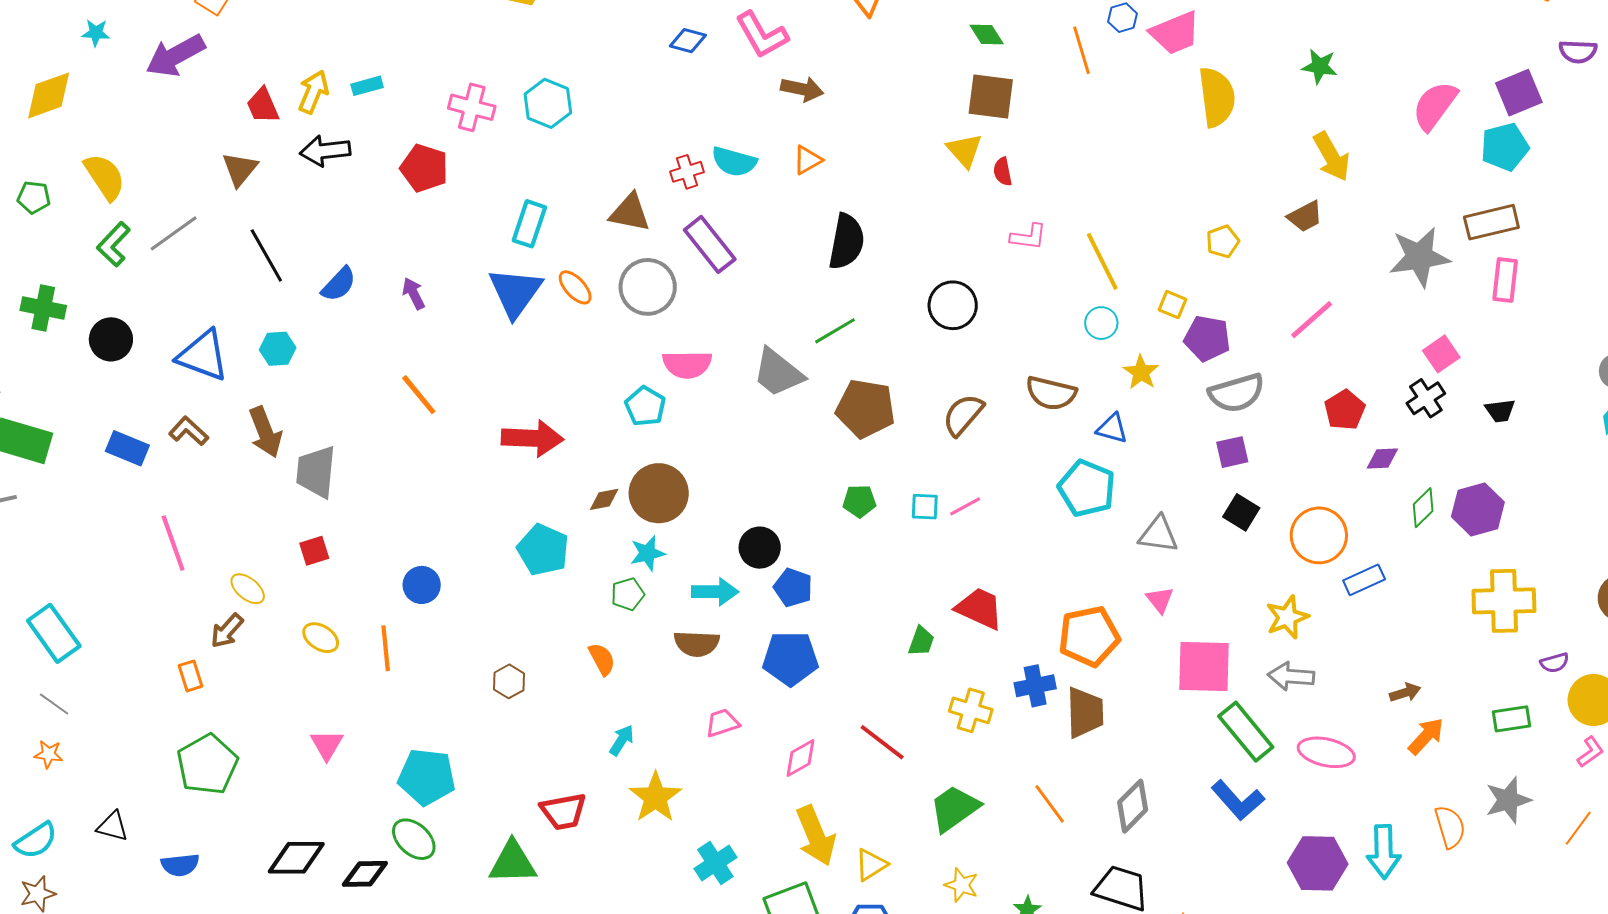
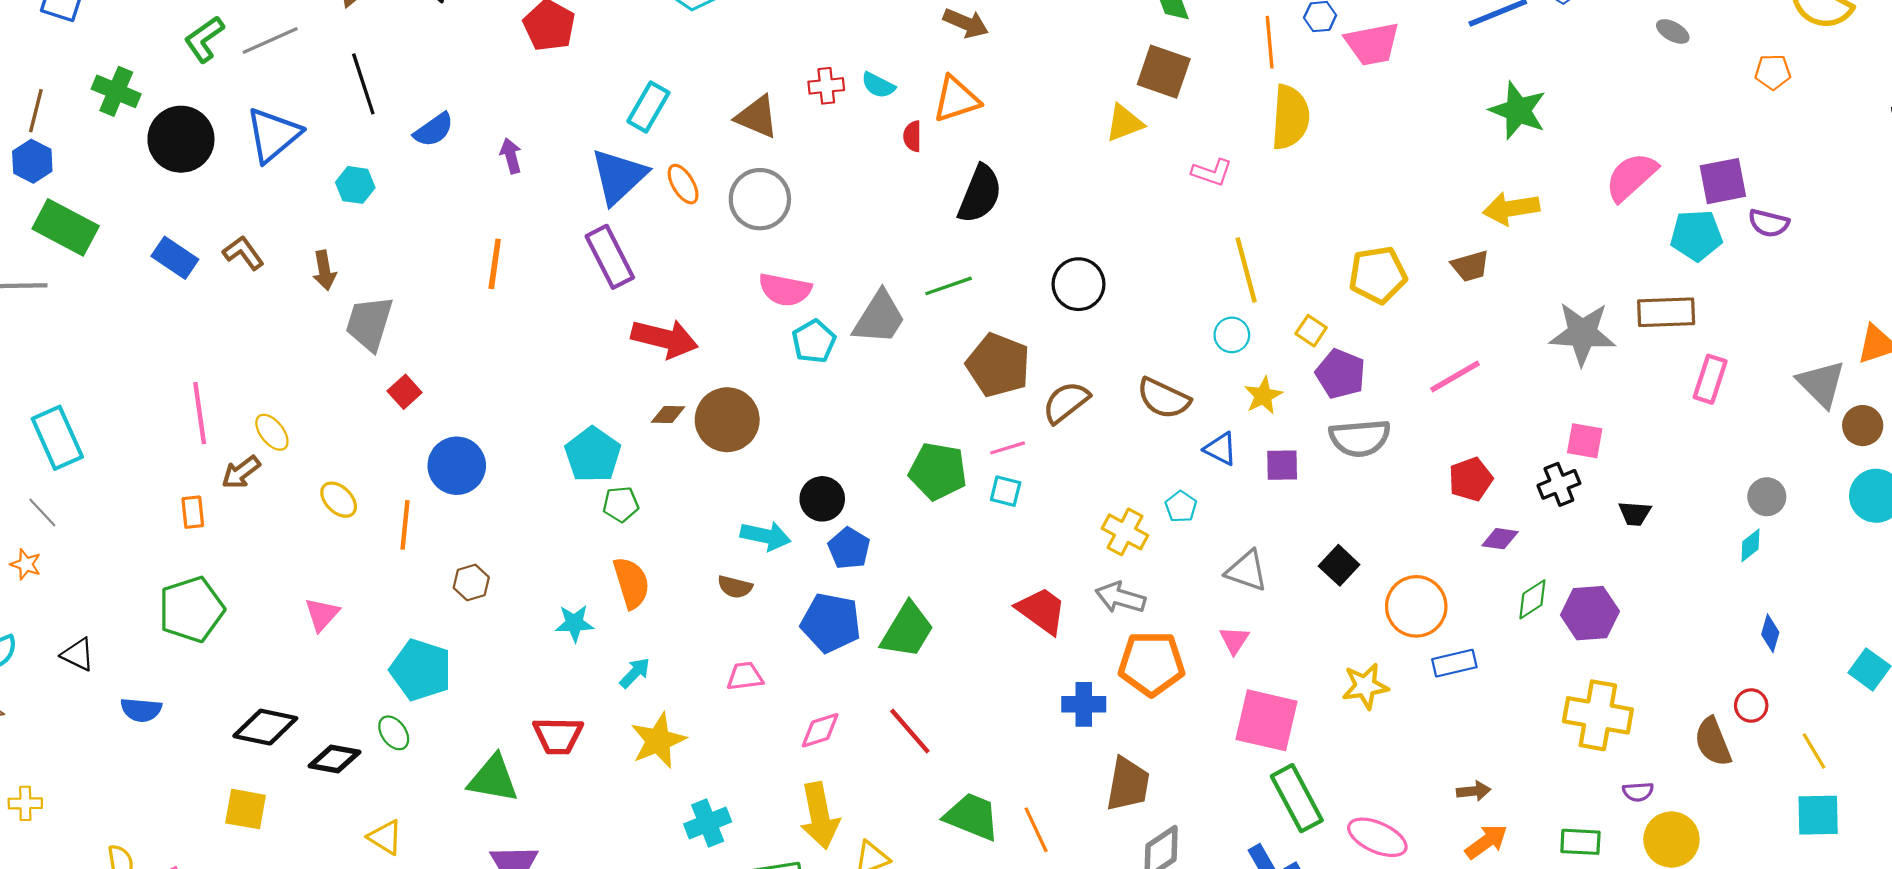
purple semicircle: (1578, 51) -> (1769, 223), moved
green star: (1320, 66) -> (1518, 110), size x1.5
yellow semicircle: (1217, 97) -> (1290, 117), moved
yellow triangle: (965, 150) -> (1124, 123), turned 39
yellow arrow: (1332, 157) -> (1511, 208), turned 99
orange triangle: (807, 160) -> (956, 99), size x1.5
cyan semicircle: (734, 162) -> (878, 85), size x0.7
red semicircle: (1003, 172) -> (913, 136), moved
pink L-shape: (1028, 237) -> (1212, 172), moved
yellow pentagon: (1223, 241) -> (1378, 275), size x1.6
purple rectangle: (710, 244) -> (610, 257), moved
pink rectangle: (1505, 280) -> (1710, 379), moved
black circle: (111, 339) -> (181, 139), size x1.4
pink square: (1441, 354) -> (1585, 441), turned 33
blue triangle: (203, 356) -> (273, 135), moved, turned 48
gray trapezoid: (778, 373) -> (879, 318), turned -108
orange line: (419, 395) -> (495, 264), turned 36
cyan pentagon: (645, 406) -> (814, 341), moved
brown pentagon: (865, 409) -> (998, 365), moved
brown arrow: (265, 432) -> (324, 270), size x0.7
red arrow: (532, 438) -> (665, 339), moved
purple square: (1232, 452) -> (1282, 465), moved
cyan pentagon: (1087, 488) -> (1181, 507), size x0.5
green pentagon: (859, 501) -> (938, 471), size x1.6
pink line: (965, 506) -> (1008, 448), moved
pink line: (173, 543) -> (200, 413), moved
red square: (314, 551) -> (405, 392), moved, turned -36
cyan star: (647, 553) -> (574, 623), moved
blue circle: (422, 585) -> (457, 466), size x1.4
green pentagon: (628, 594) -> (621, 504), moved
green trapezoid: (921, 641) -> (907, 630), moved, size x1.8
brown semicircle: (697, 644) -> (735, 587), size x0.7
orange semicircle: (602, 659) -> (631, 583), size x1.4
gray arrow: (1291, 676) -> (1120, 598), moved
brown hexagon: (509, 681) -> (471, 582), moved
yellow cross: (971, 710) -> (1125, 532), moved
brown trapezoid: (1085, 712) -> (1128, 784), moved
orange line: (1050, 804) -> (1036, 830), moved
green trapezoid: (954, 808) -> (972, 817), turned 46
green ellipse: (414, 839) -> (394, 733), size x0.7

